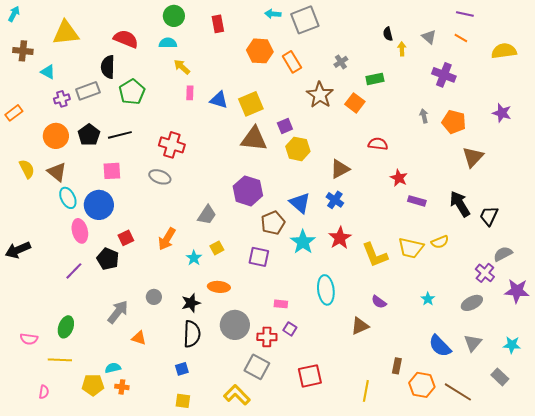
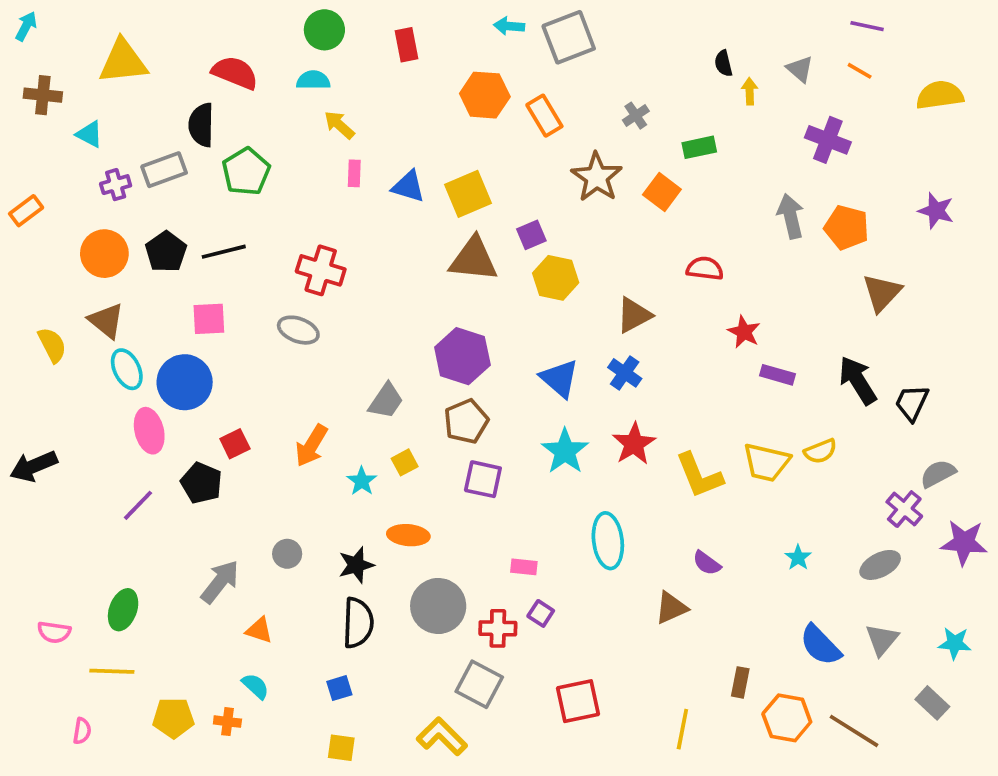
gray arrow: (424, 116) -> (791, 216), size x1.6
yellow semicircle: (27, 169) -> (52, 345), moved
brown pentagon: (273, 223) -> (466, 421), moved
cyan semicircle: (113, 368) -> (255, 686), moved, turned 56

